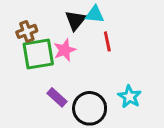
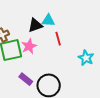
black triangle: (75, 20) -> (35, 25), turned 35
cyan star: (130, 97) -> (86, 58), moved

